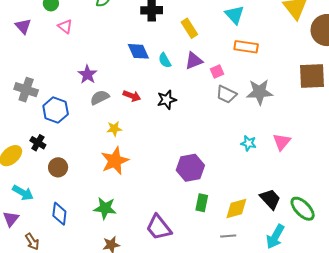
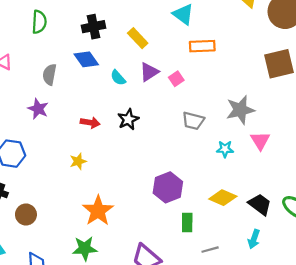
blue diamond: (138, 51) -> (86, 59), moved
gray star: (260, 92) -> (240, 110), moved
gray trapezoid: (226, 94) -> (193, 121), moved
gray semicircle: (100, 97) -> (50, 75), moved, turned -42
orange star: (115, 161) -> (98, 211), moved
yellow diamond: (236, 208) -> (223, 198), moved, turned 50
gray line: (228, 236) -> (210, 250), moved
cyan arrow: (275, 237) -> (254, 239), moved, size x0.7

